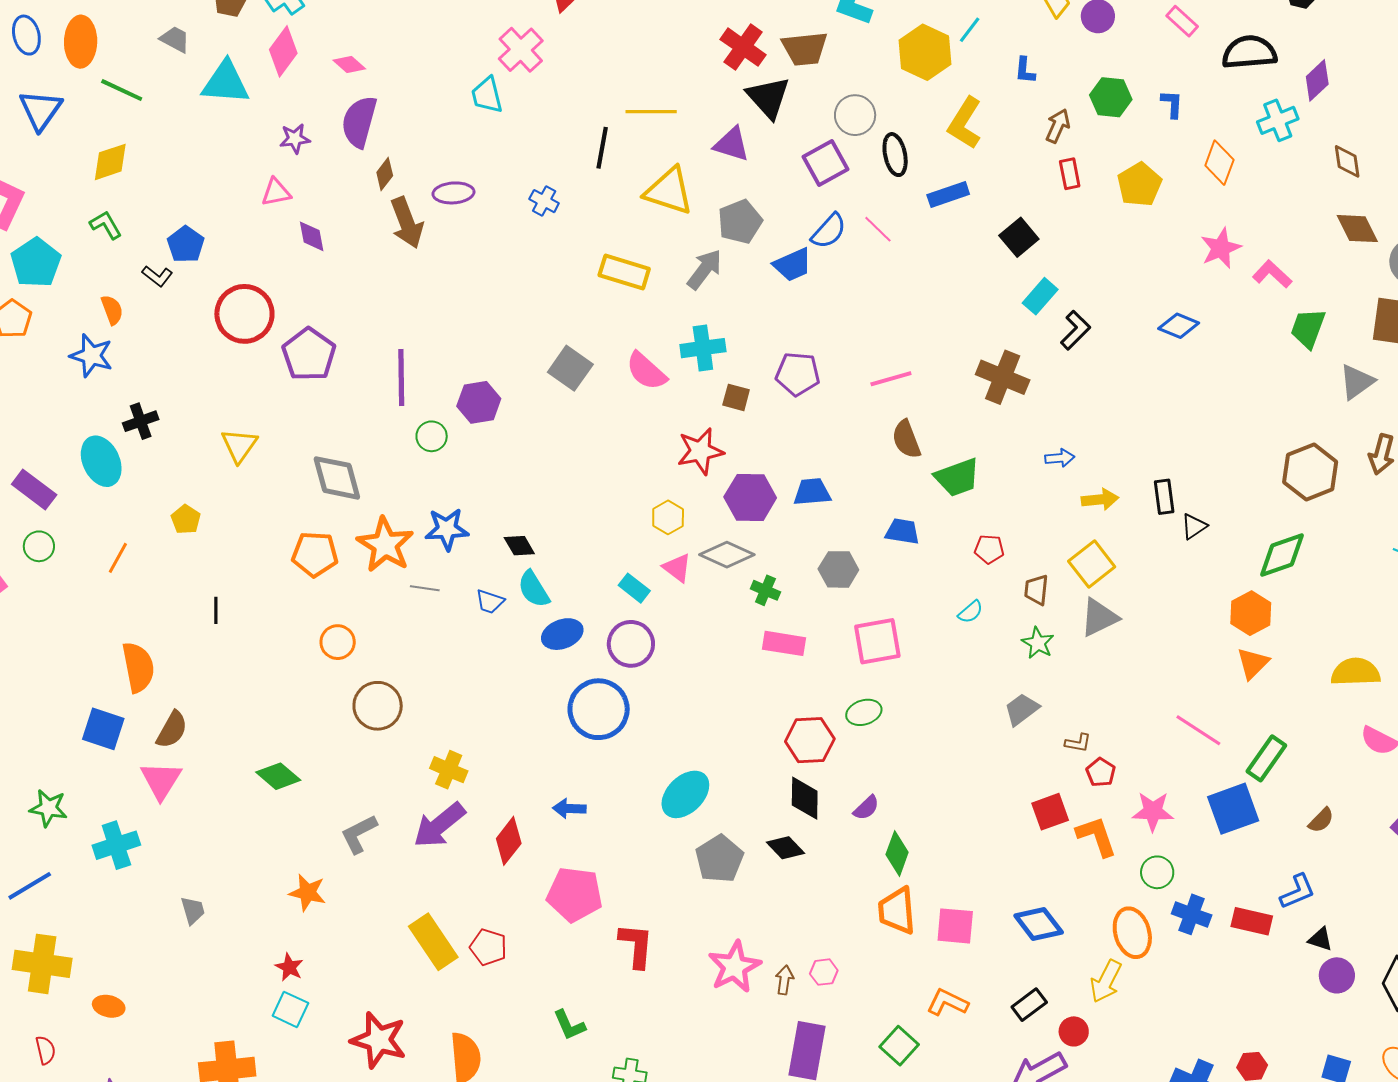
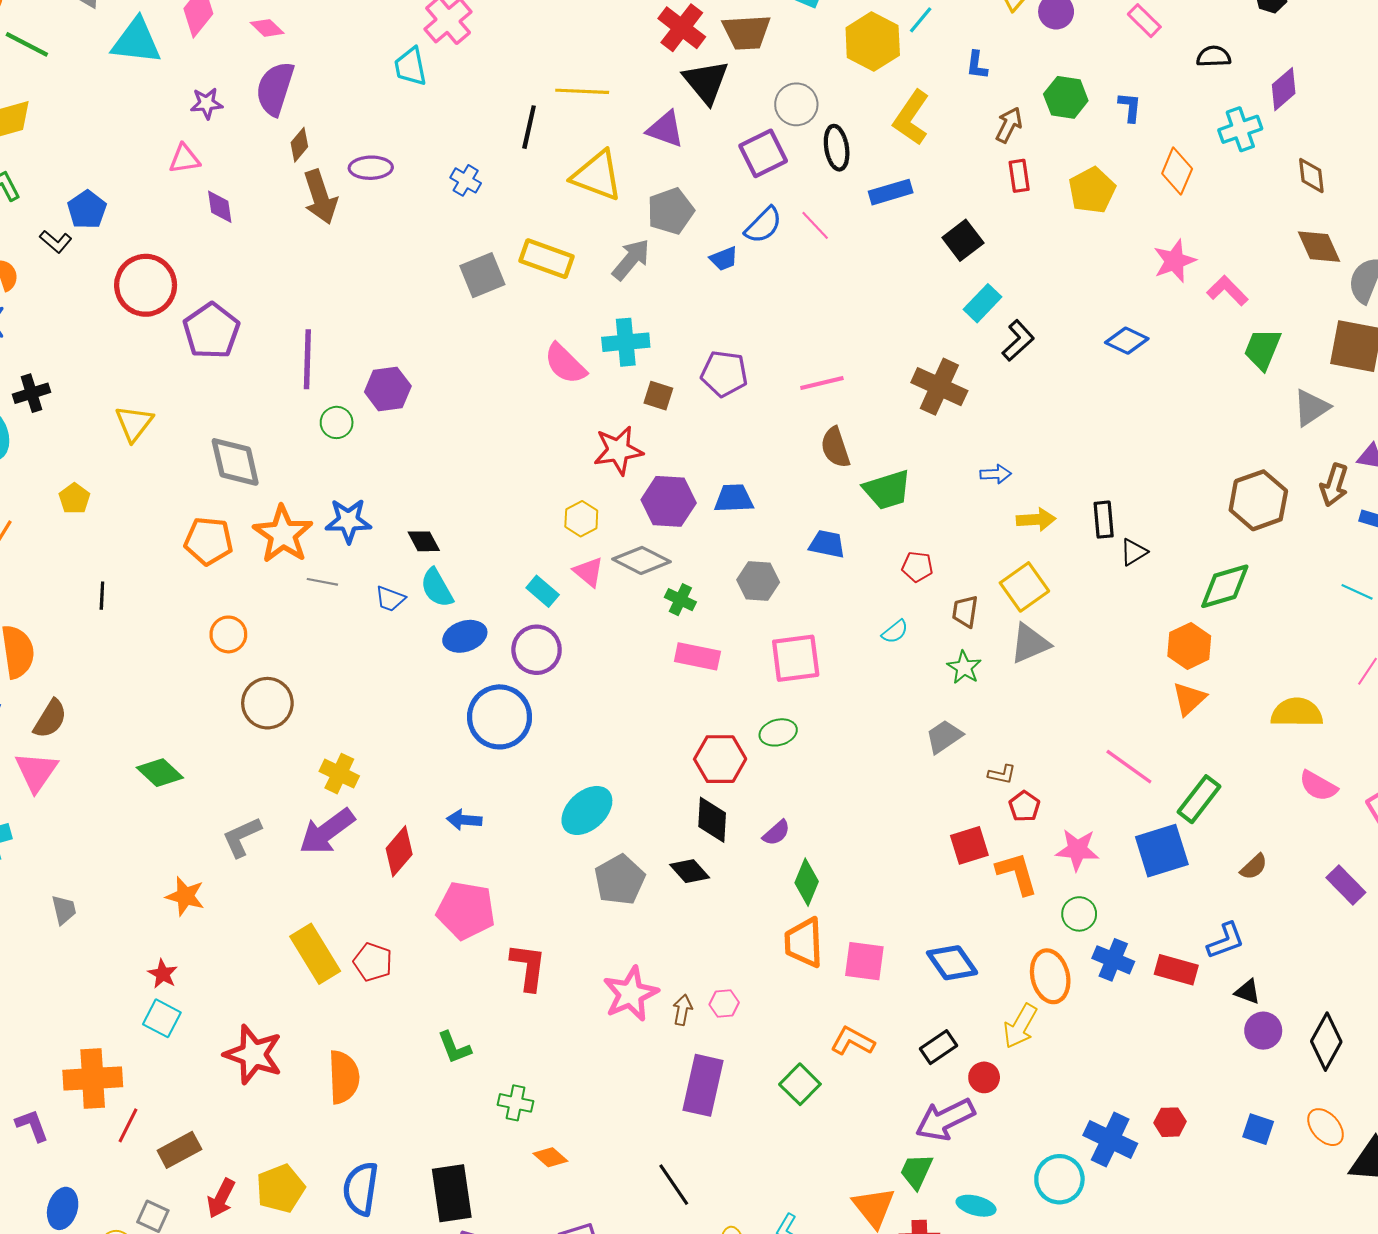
black semicircle: (1249, 52) -> (1214, 56), size x0.6
blue trapezoid: (793, 265) -> (724, 259), size x0.7
gray square: (570, 368) -> (482, 275), moved, turned 30

